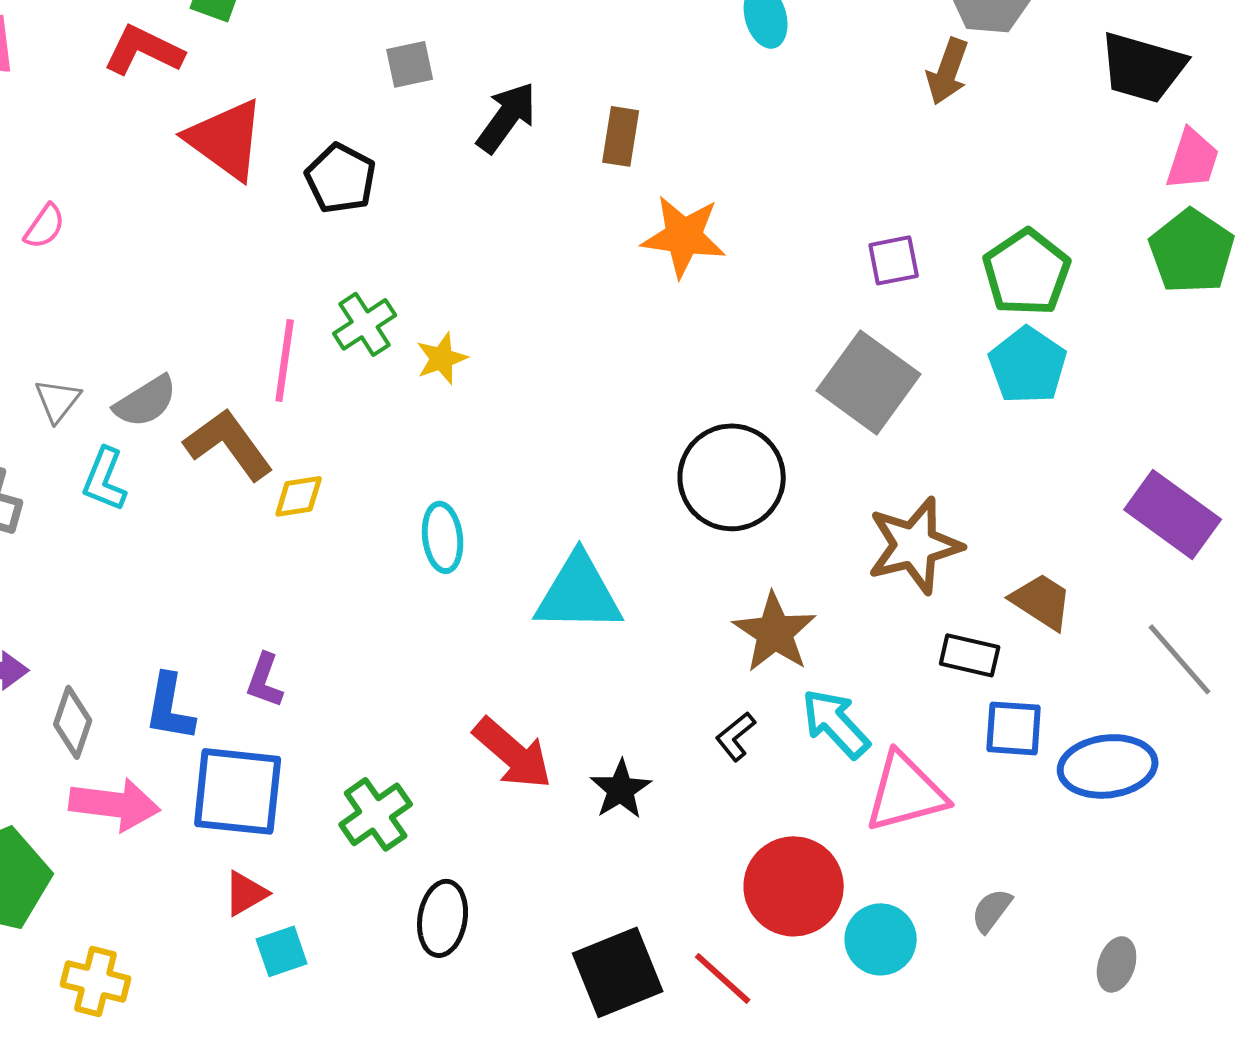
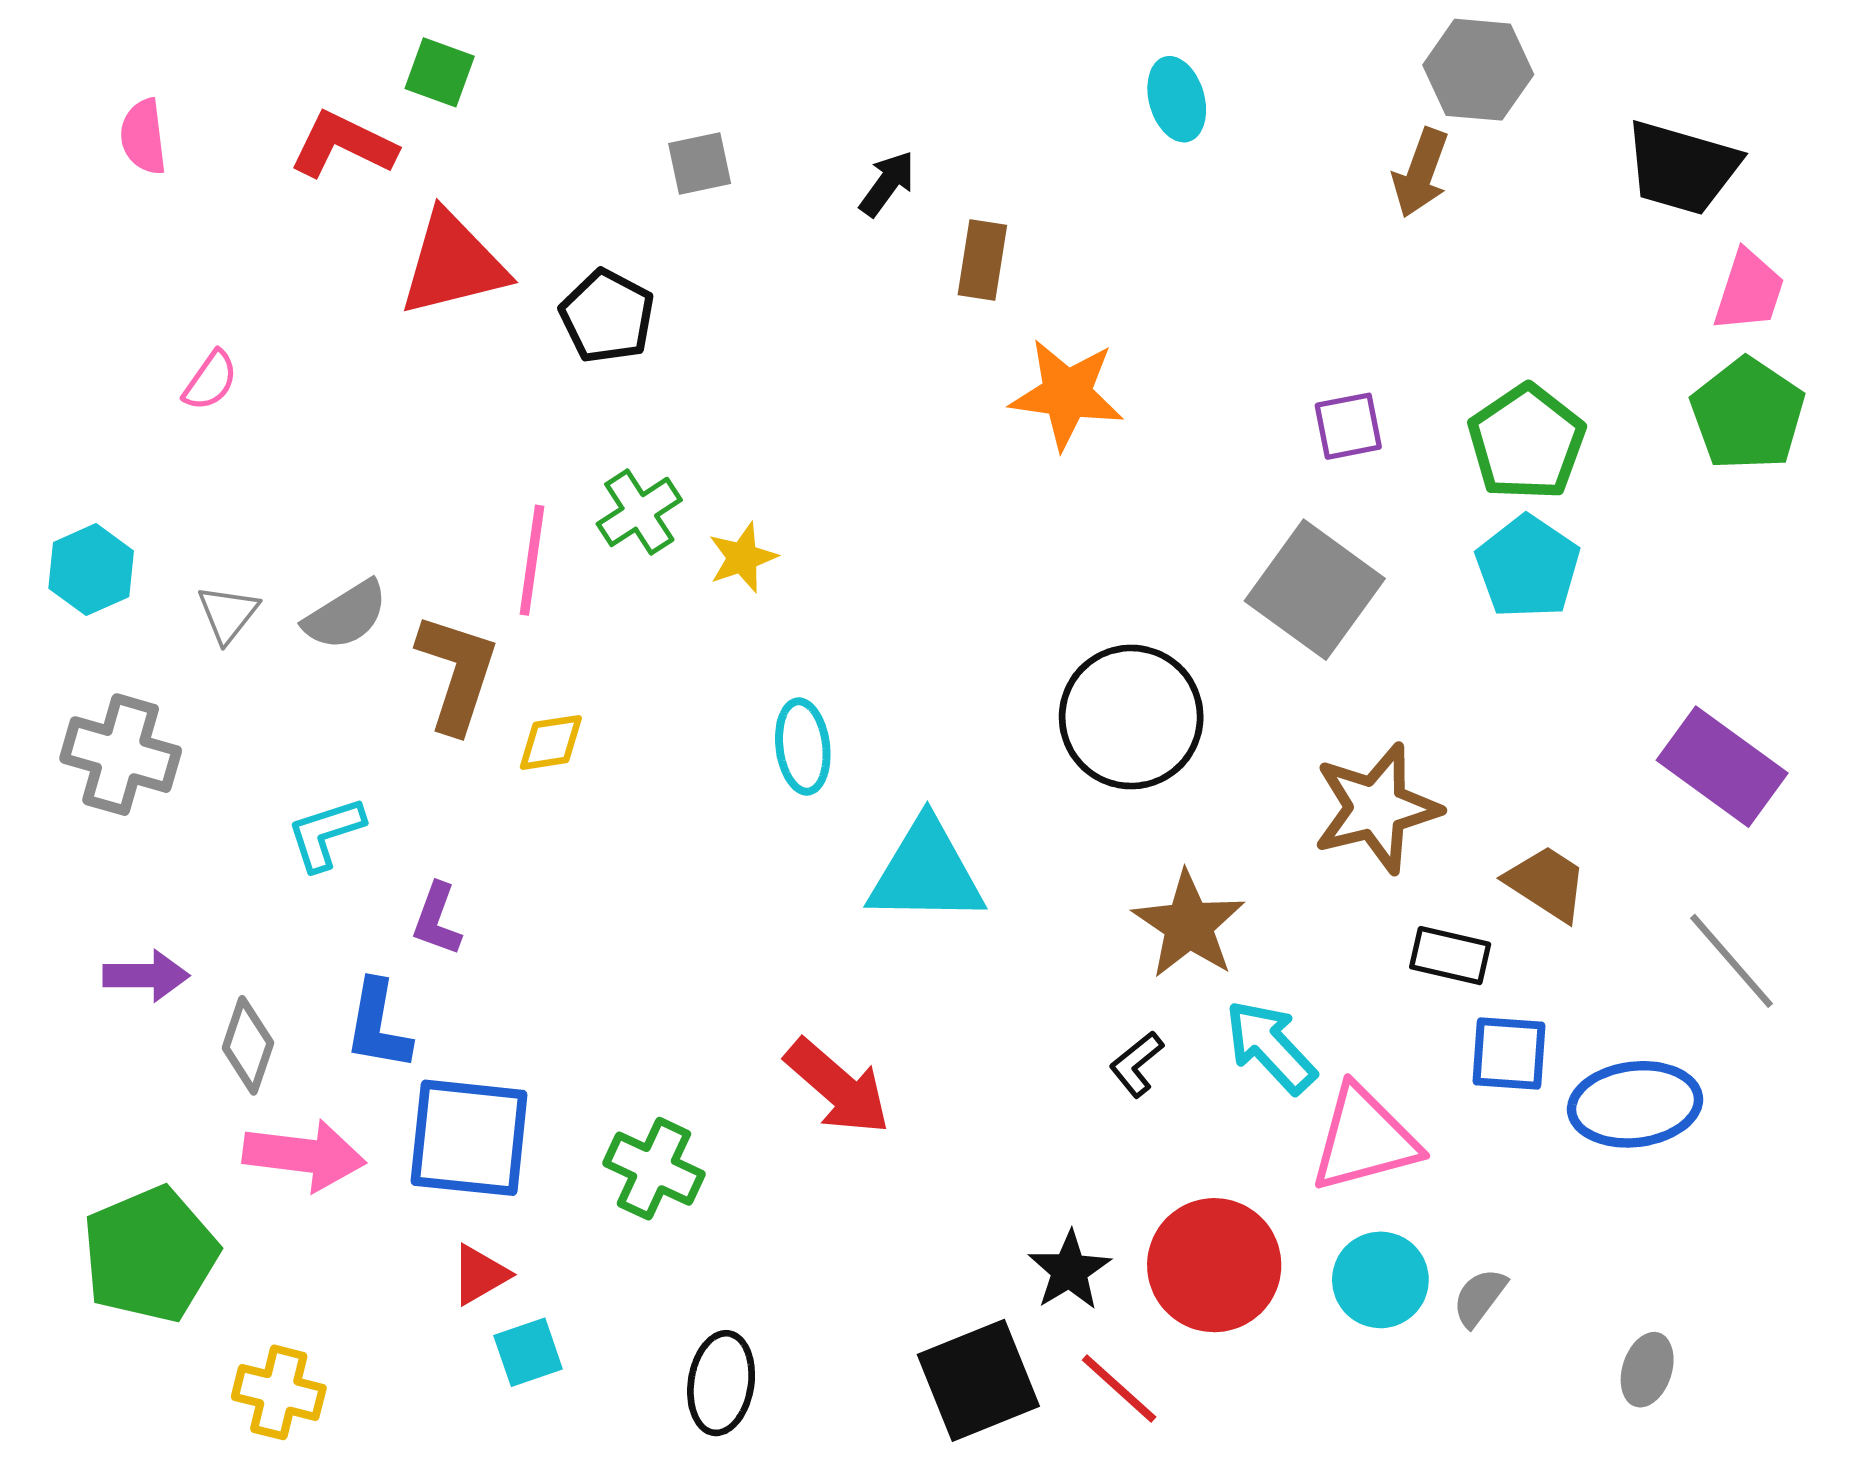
black arrow: (507, 117) -> (887, 184), moved, size x0.7
red triangle: (226, 139) -> (453, 264), turned -50
brown L-shape: (229, 444) -> (457, 673), turned 54
cyan L-shape: (105, 479) -> (326, 834), moved, turned 50
cyan ellipse: (443, 537) -> (803, 746), moved
purple L-shape: (265, 680) -> (437, 919), moved
black star: (621, 789) -> (1069, 1271), moved
green cross: (376, 814) -> (654, 1169), turned -30
black ellipse: (443, 918) -> (721, 1383), moved
cyan circle: (881, 939) -> (1380, 1280), moved

